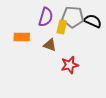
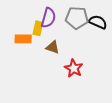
yellow rectangle: (62, 27) -> (38, 28), moved
red star: (70, 65) -> (74, 68), turned -30

